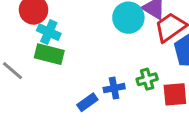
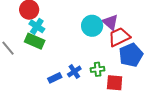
blue cross: (114, 88) -> (74, 71), turned -32

